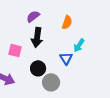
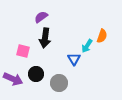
orange semicircle: (67, 22) -> (102, 36), moved
black circle: (38, 68) -> (36, 74), moved

